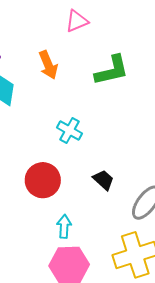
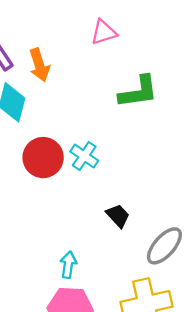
orange arrow: (48, 65) -> (39, 65), moved
red circle: (43, 180) -> (43, 158), moved

